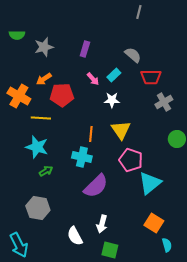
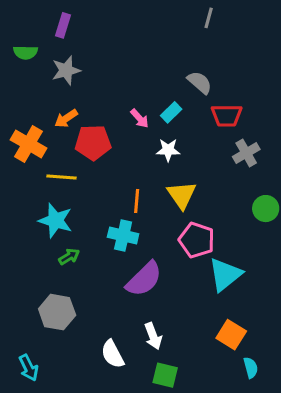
purple rectangle: (85, 49) -> (63, 25), moved
white arrow: (102, 224) -> (153, 336), turned -36
cyan arrow: (19, 245) -> (29, 368), size x0.7

